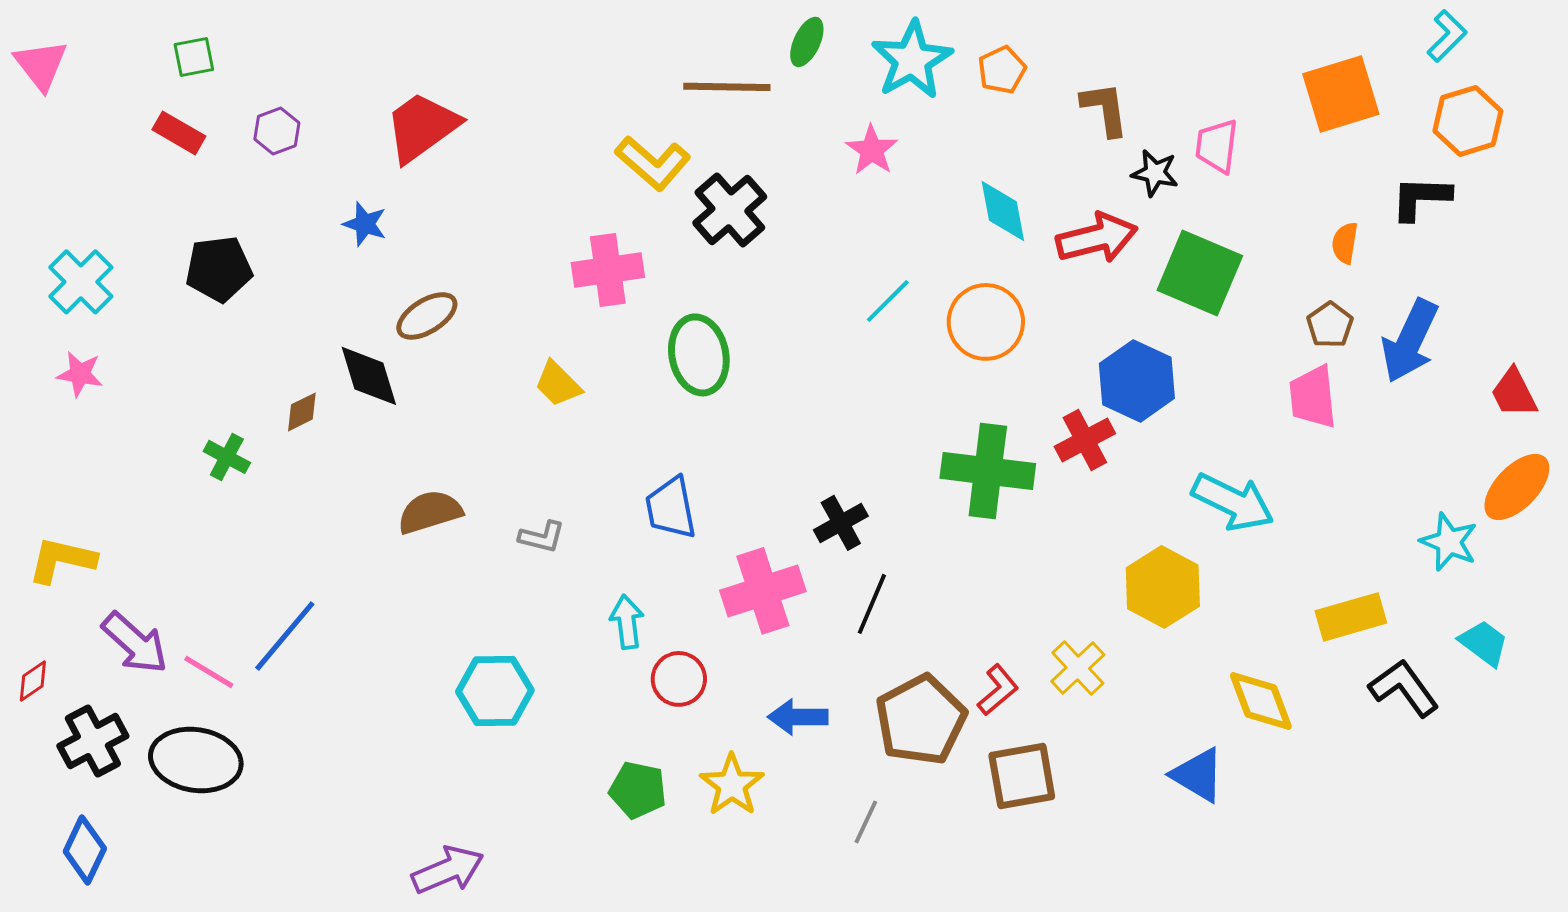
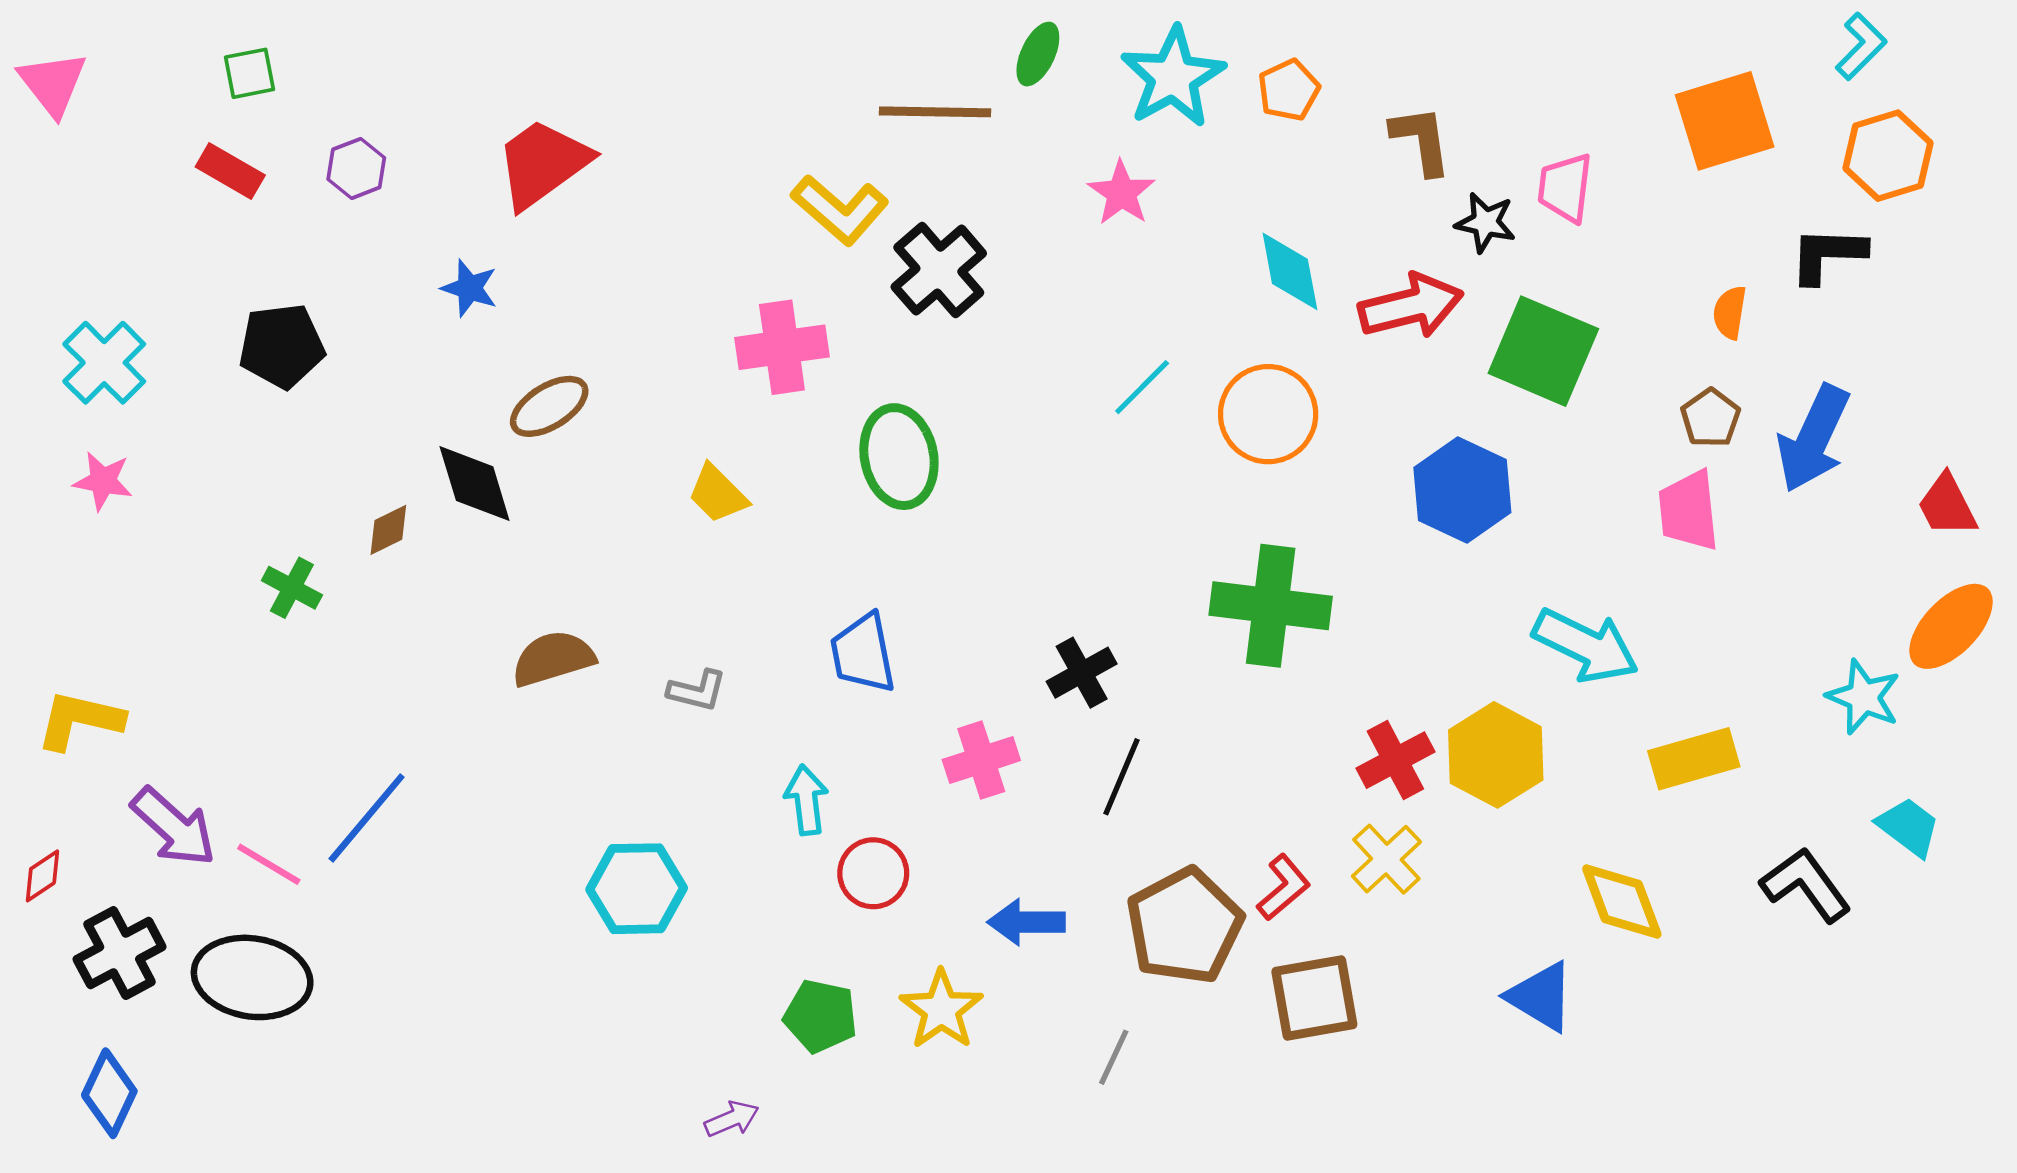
red cross: (1085, 440) -> (1395, 760), moved
pink cross: (763, 591) -> (981, 760), size x0.7
yellow rectangle: (1351, 617) -> (1694, 759), moved
purple arrow: (448, 870) -> (732, 1119), moved, size x0.6

